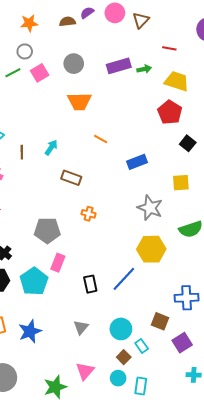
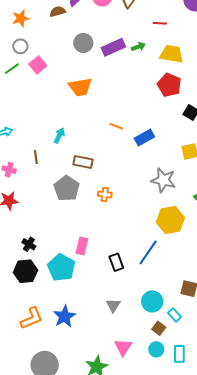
gray circle: (74, 64) -> (83, 43), moved
orange line: (101, 139) -> (116, 126), moved
brown line: (22, 152) -> (36, 157), moved
gray pentagon: (47, 230) -> (67, 188), moved, turned -30

